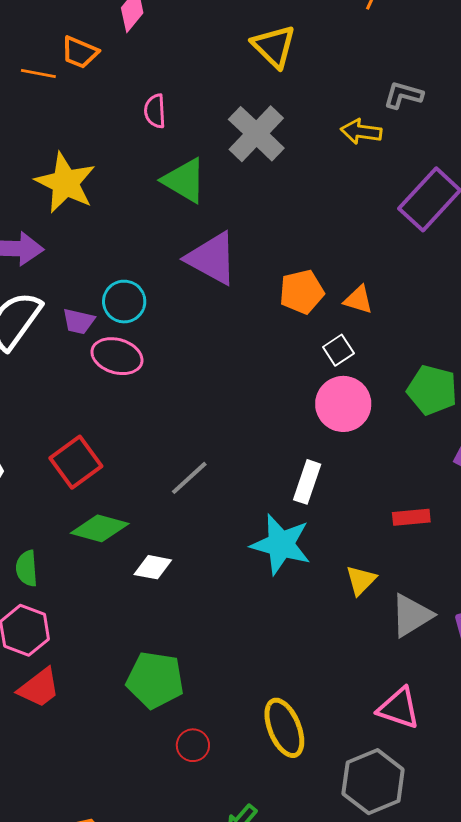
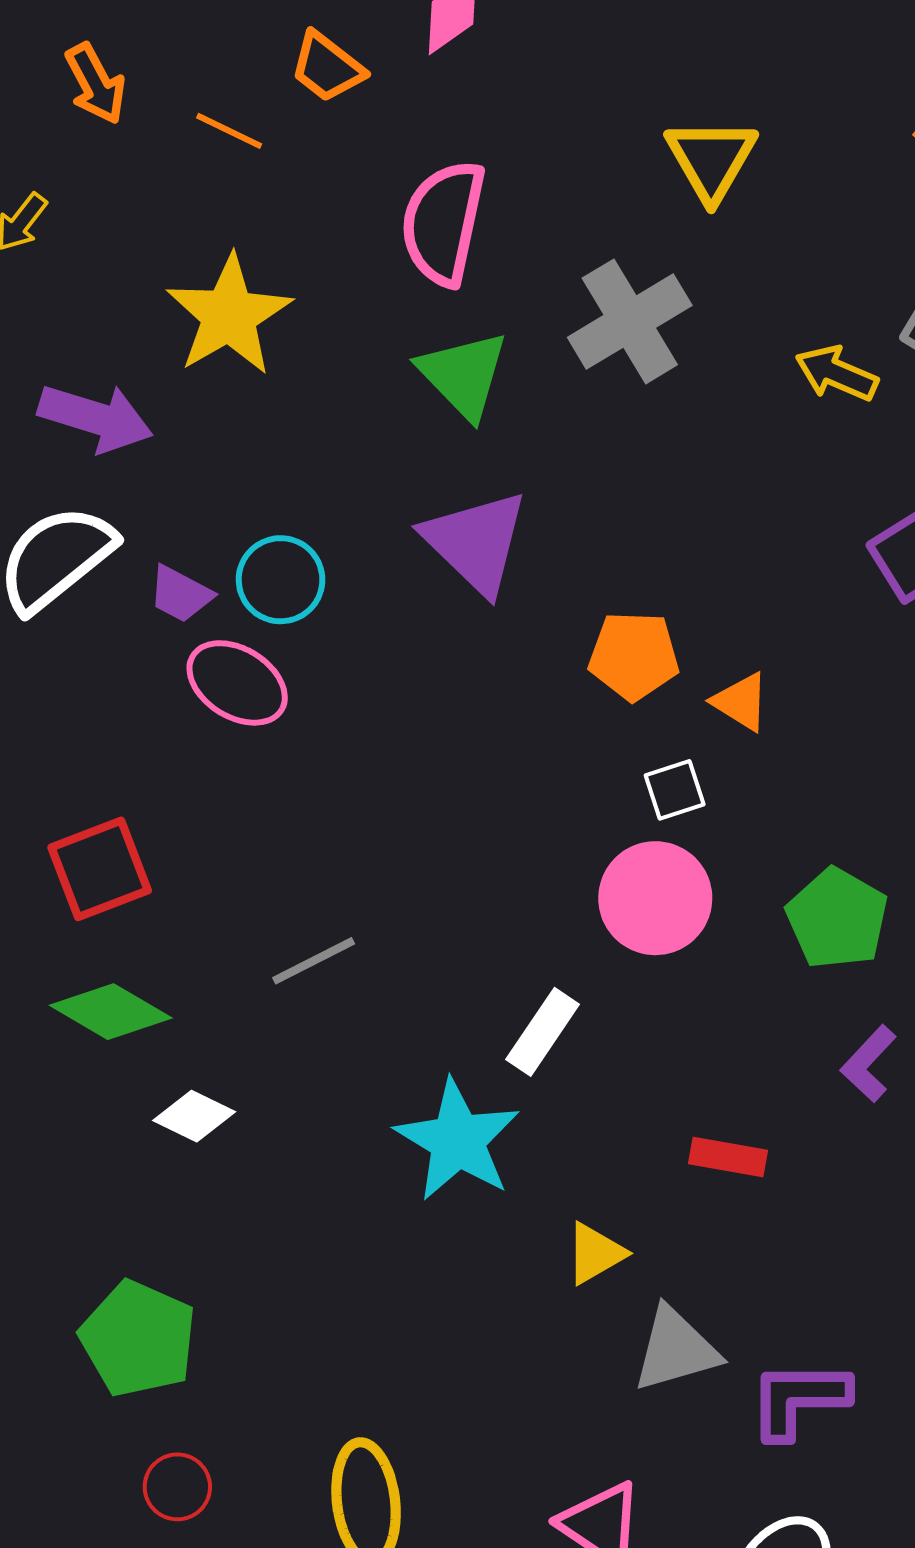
orange line: (38, 74) -> (229, 131), moved
pink semicircle: (155, 111) -> (443, 223), size x1.8

